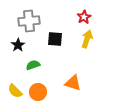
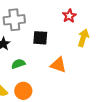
yellow arrow: (87, 39) -> (83, 38), moved
orange triangle: (73, 83) -> (58, 65), moved

